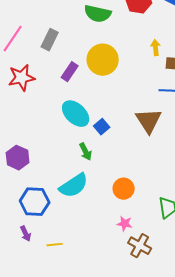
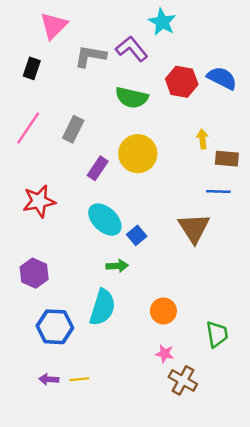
red star: (22, 78) -> (39, 201), moved
green arrow: (86, 152) -> (117, 266), turned -66
cyan semicircle: (74, 186) -> (102, 307), turned -40
purple arrow: (26, 234) -> (49, 379), moved, turned 119

